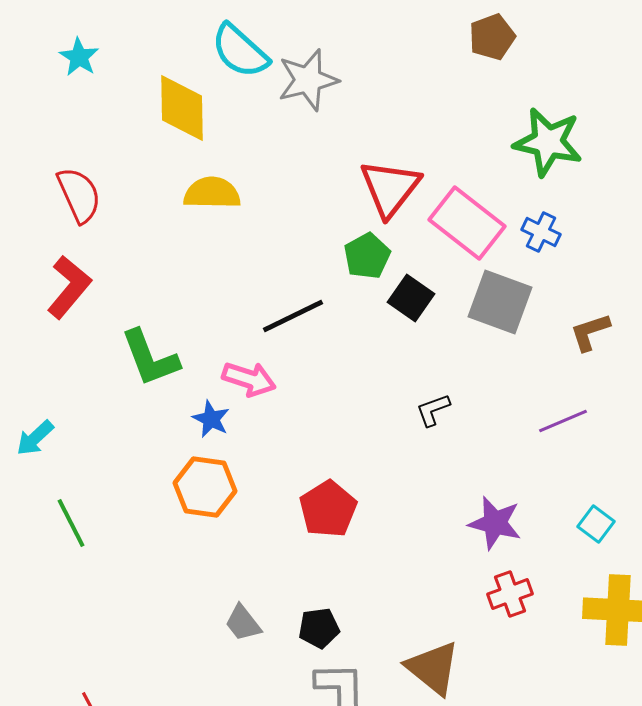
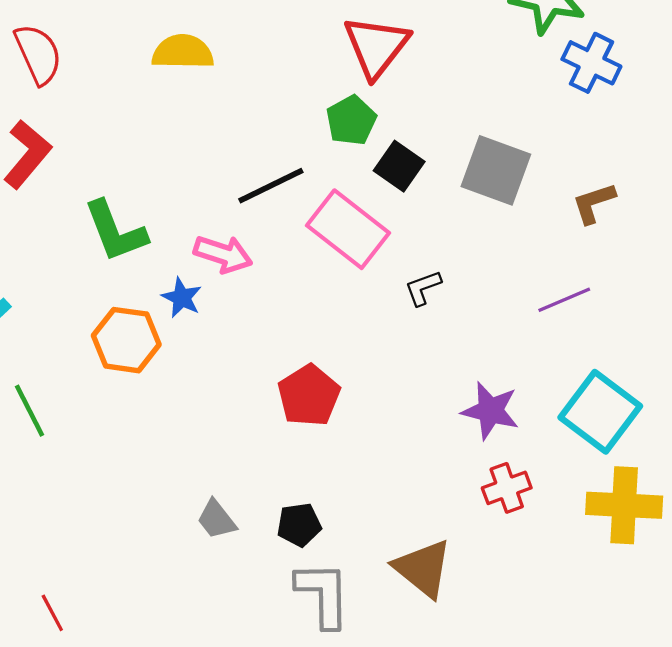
pink rectangle: (467, 223) -> (348, 229), moved
blue cross: (541, 232) -> (591, 63), moved, size x1.4
orange hexagon: (205, 487) -> (126, 340), moved
cyan square: (596, 524) -> (600, 412), size x2.0

